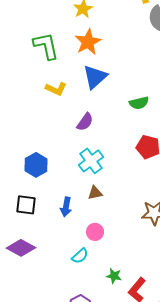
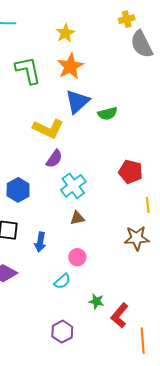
yellow L-shape: (56, 89) -> (48, 129), moved, size x1.4
green semicircle: (139, 103) -> (107, 114), moved
purple semicircle: (85, 122) -> (54, 159), moved
blue arrow: (66, 207) -> (40, 242), moved

